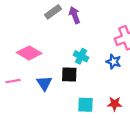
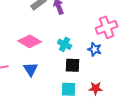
pink diamond: (29, 53) -> (30, 41), moved
black square: (69, 75) -> (73, 65), moved

